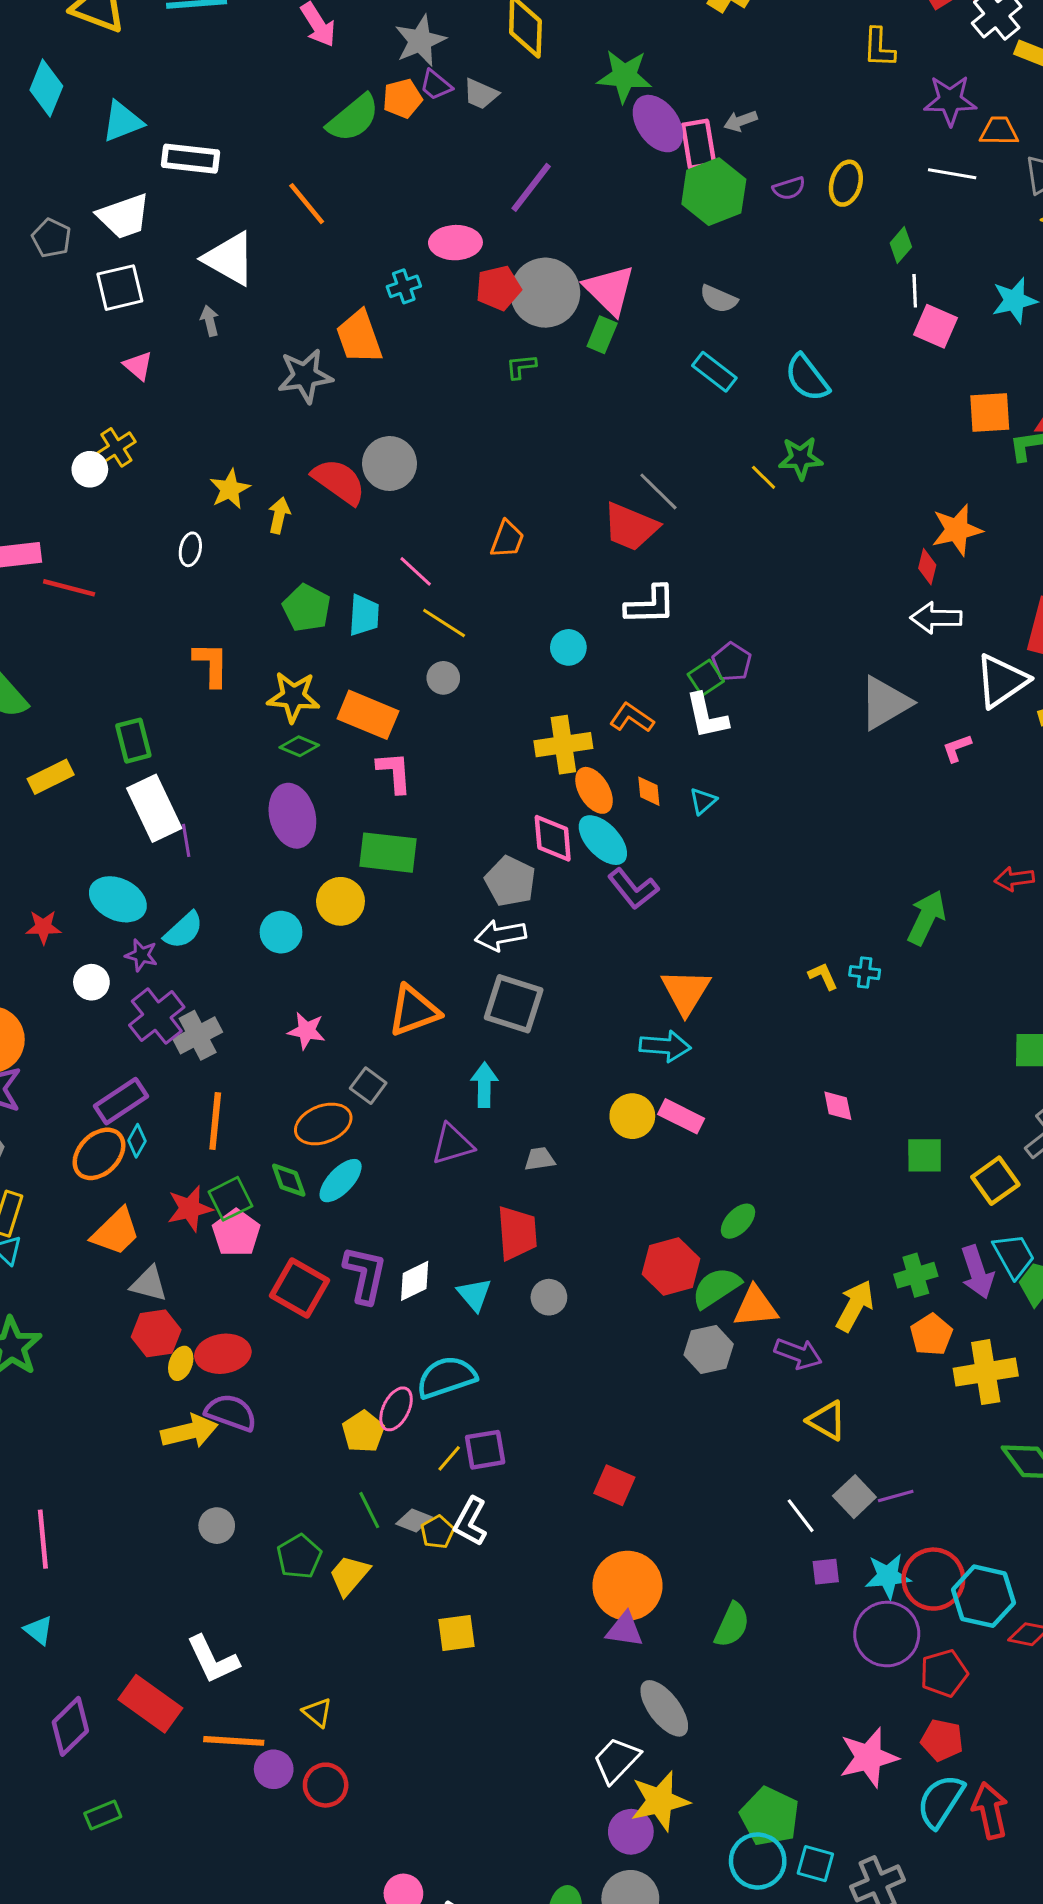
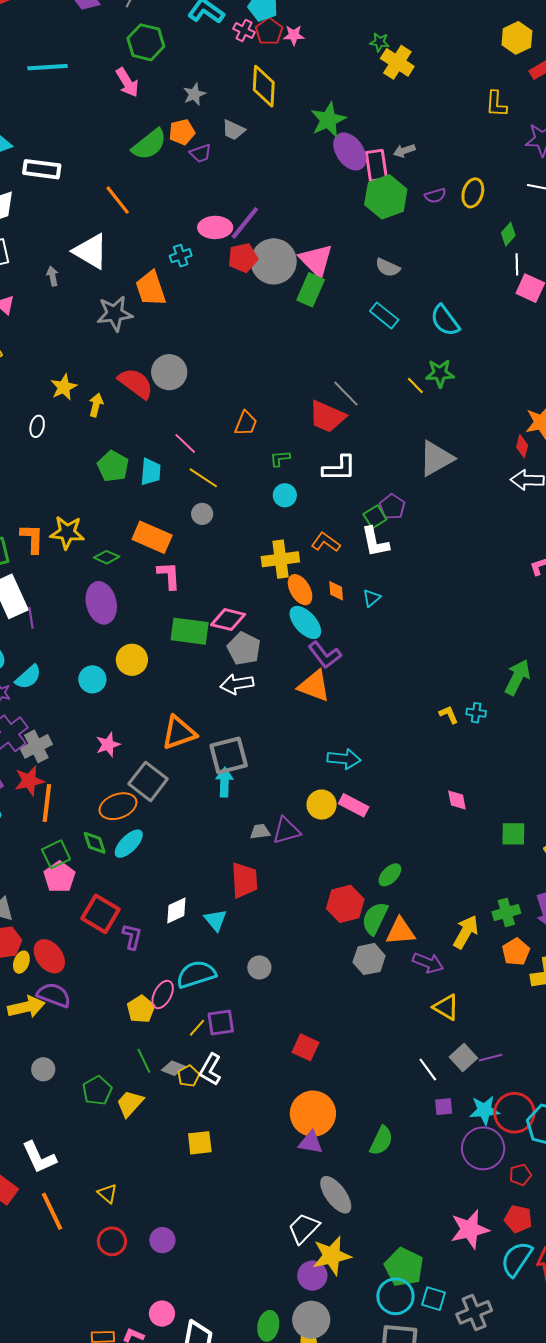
gray star: (420, 41) -> (194, 94), size x0.7
green star: (624, 76) -> (328, 120), turned -30
purple trapezoid: (436, 85) -> (201, 153), moved, turned -60
purple line: (531, 187) -> (245, 223), moved
white triangle: (230, 259) -> (91, 251), moved
green rectangle: (602, 335) -> (311, 290), size x1.4
green L-shape: (521, 367) -> (280, 458), moved
orange L-shape: (211, 664) -> (32, 539), moved
yellow star: (293, 697) -> (67, 532), moved
gray triangle: (885, 703) -> (436, 458), moved
pink diamond: (553, 838) -> (228, 620), moved, turned -72
green rectangle: (388, 853) -> (190, 631), moved
orange triangle: (686, 992) -> (314, 686), moved, turned -42
gray square: (514, 1004) -> (229, 756), moved, turned -33
pink star: (306, 1031) -> (108, 745), turned -30
gray square: (368, 1086) -> (148, 781), size x1.6
purple triangle: (452, 1144) -> (286, 831), moved
red star: (190, 1209) -> (29, 781), moved
purple L-shape: (365, 1275) -> (132, 937), moved, size x0.7
green semicircle: (716, 1288) -> (375, 918), turned -32
gray circle: (549, 1297) -> (259, 967), moved
red ellipse: (223, 1354) -> (49, 956), turned 60
red pentagon: (944, 1673) -> (520, 1175), size x0.7
orange line: (234, 1741) -> (52, 1211), turned 60
purple circle: (274, 1769) -> (162, 1240), moved

